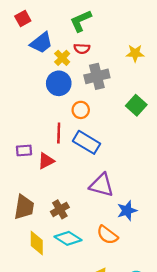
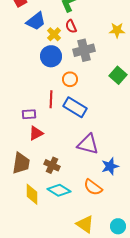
red semicircle: (82, 49) -> (71, 26), turned 64
purple rectangle: (24, 150) -> (29, 114), moved
red triangle: (46, 161) -> (36, 133), moved
brown cross: (60, 209) -> (52, 165), turned -35

